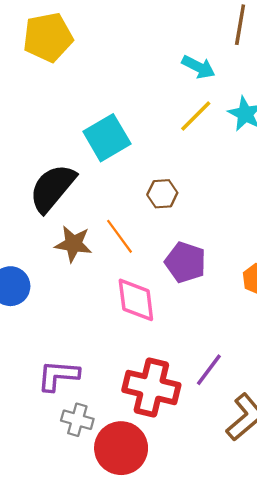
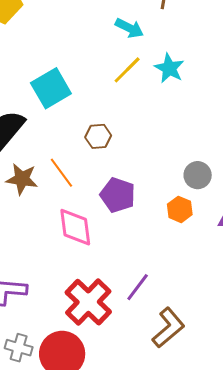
red cross: (151, 387) -> (88, 302), turned 30
gray cross: (77, 420) -> (19, 348), moved

